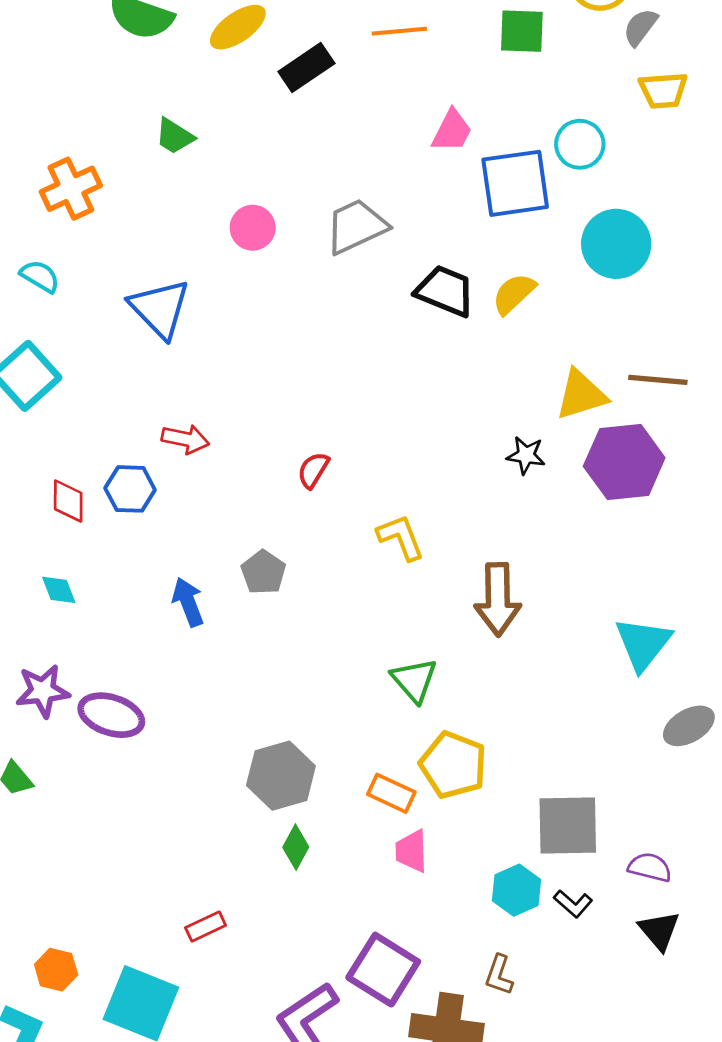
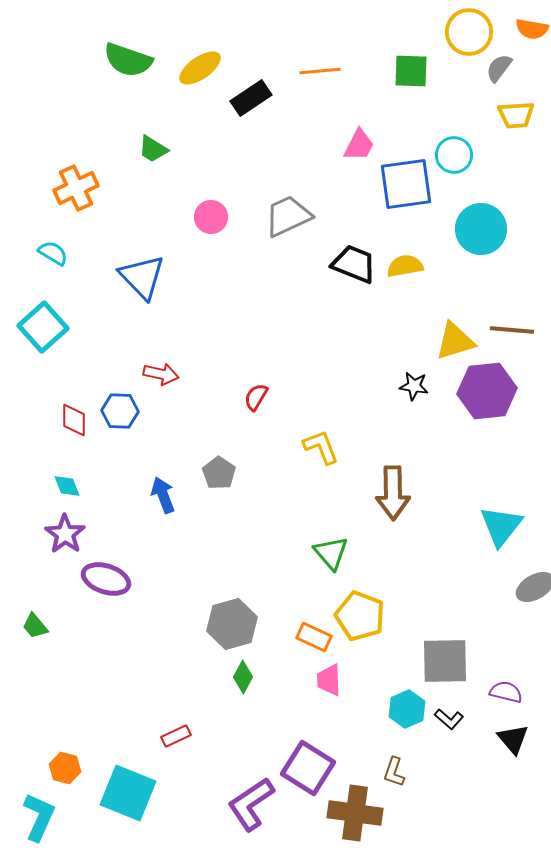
yellow semicircle: (514, 294) -> (405, 266), turned 33
purple star: (43, 691) -> (65, 534), moved, turned -30

